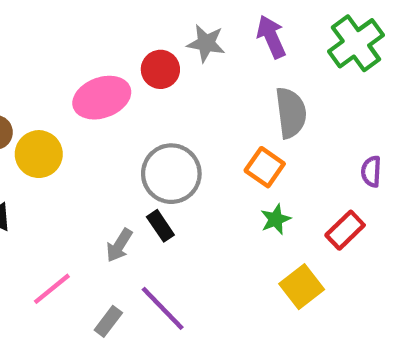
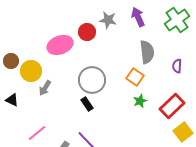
purple semicircle: (371, 171) -> (177, 66), moved
red rectangle: (345, 230) -> (172, 106), size x1.4
gray arrow: (119, 245) -> (45, 88), moved
yellow square: (302, 287) -> (183, 132), moved

